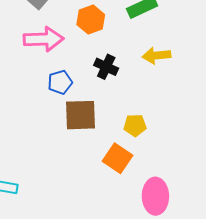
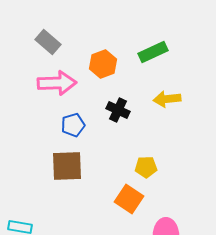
brown square: (80, 115) -> (67, 166), moved

